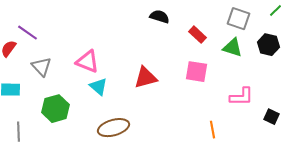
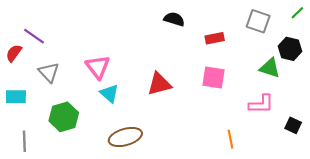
red rectangle: (197, 35) -> (215, 38), turned -54
green triangle: (232, 48) -> (270, 68), moved
pink triangle: (87, 62) -> (98, 67), turned 30

